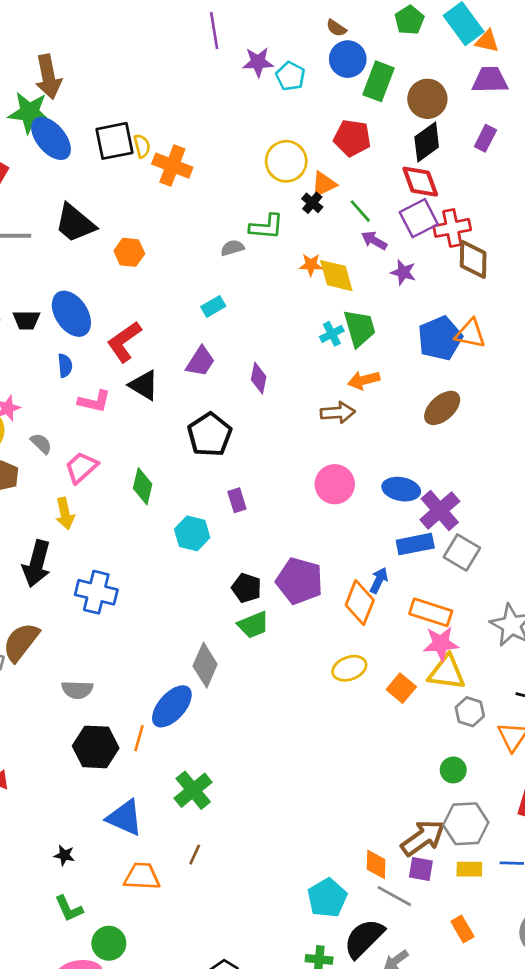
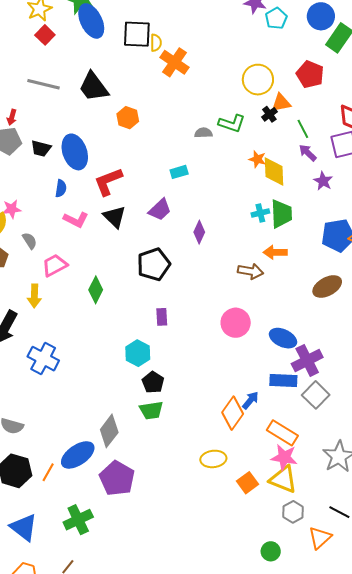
cyan hexagon: (192, 533) -> (138, 353), moved
purple pentagon: (300, 581) -> (117, 478), moved

